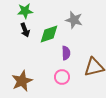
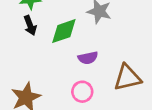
purple semicircle: (66, 53) -> (88, 58), turned 80

